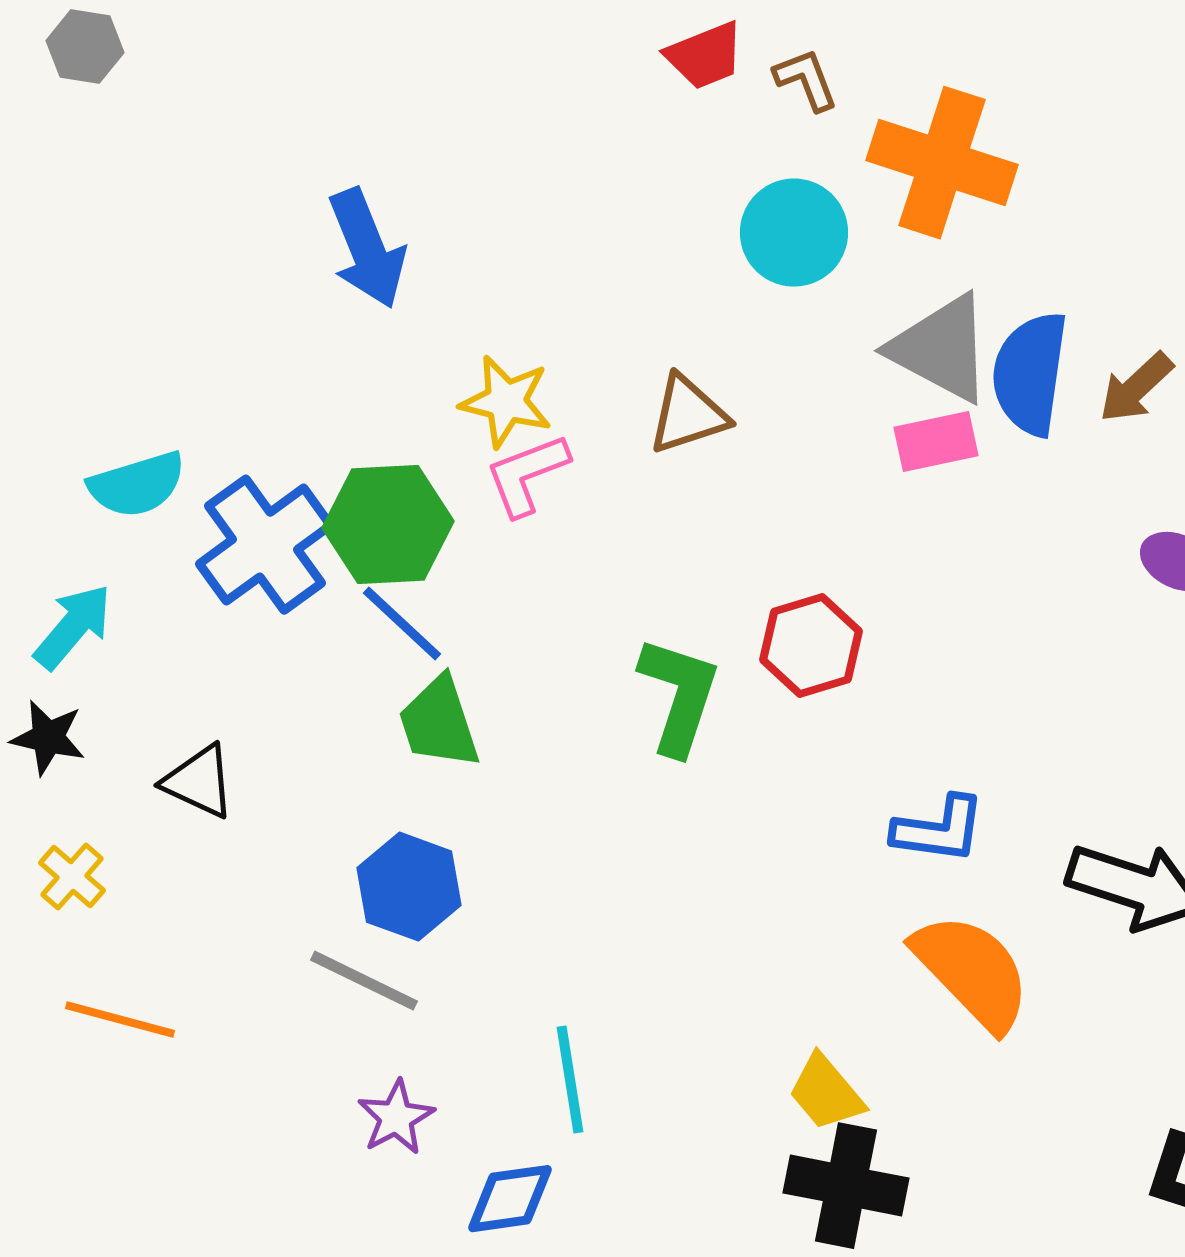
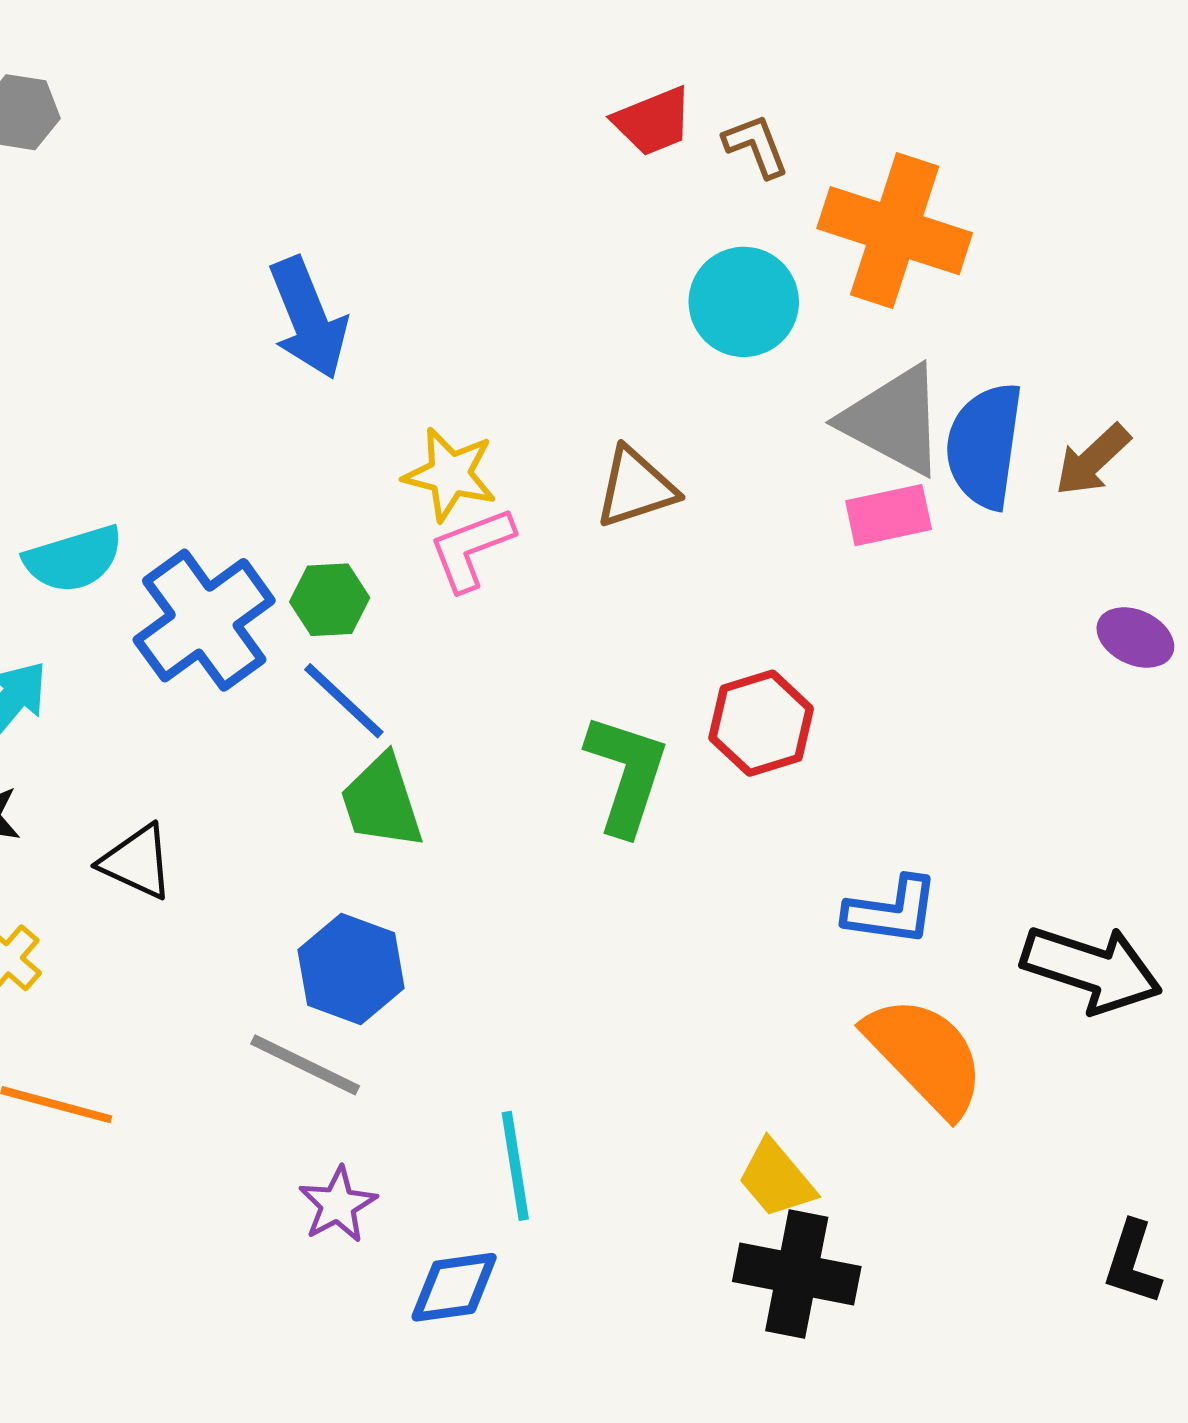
green hexagon: (388, 525) -> (330, 600), size x0.6

